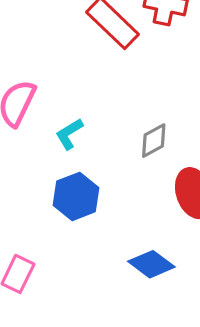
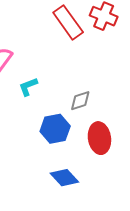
blue hexagon: (76, 196) -> (55, 129), moved

